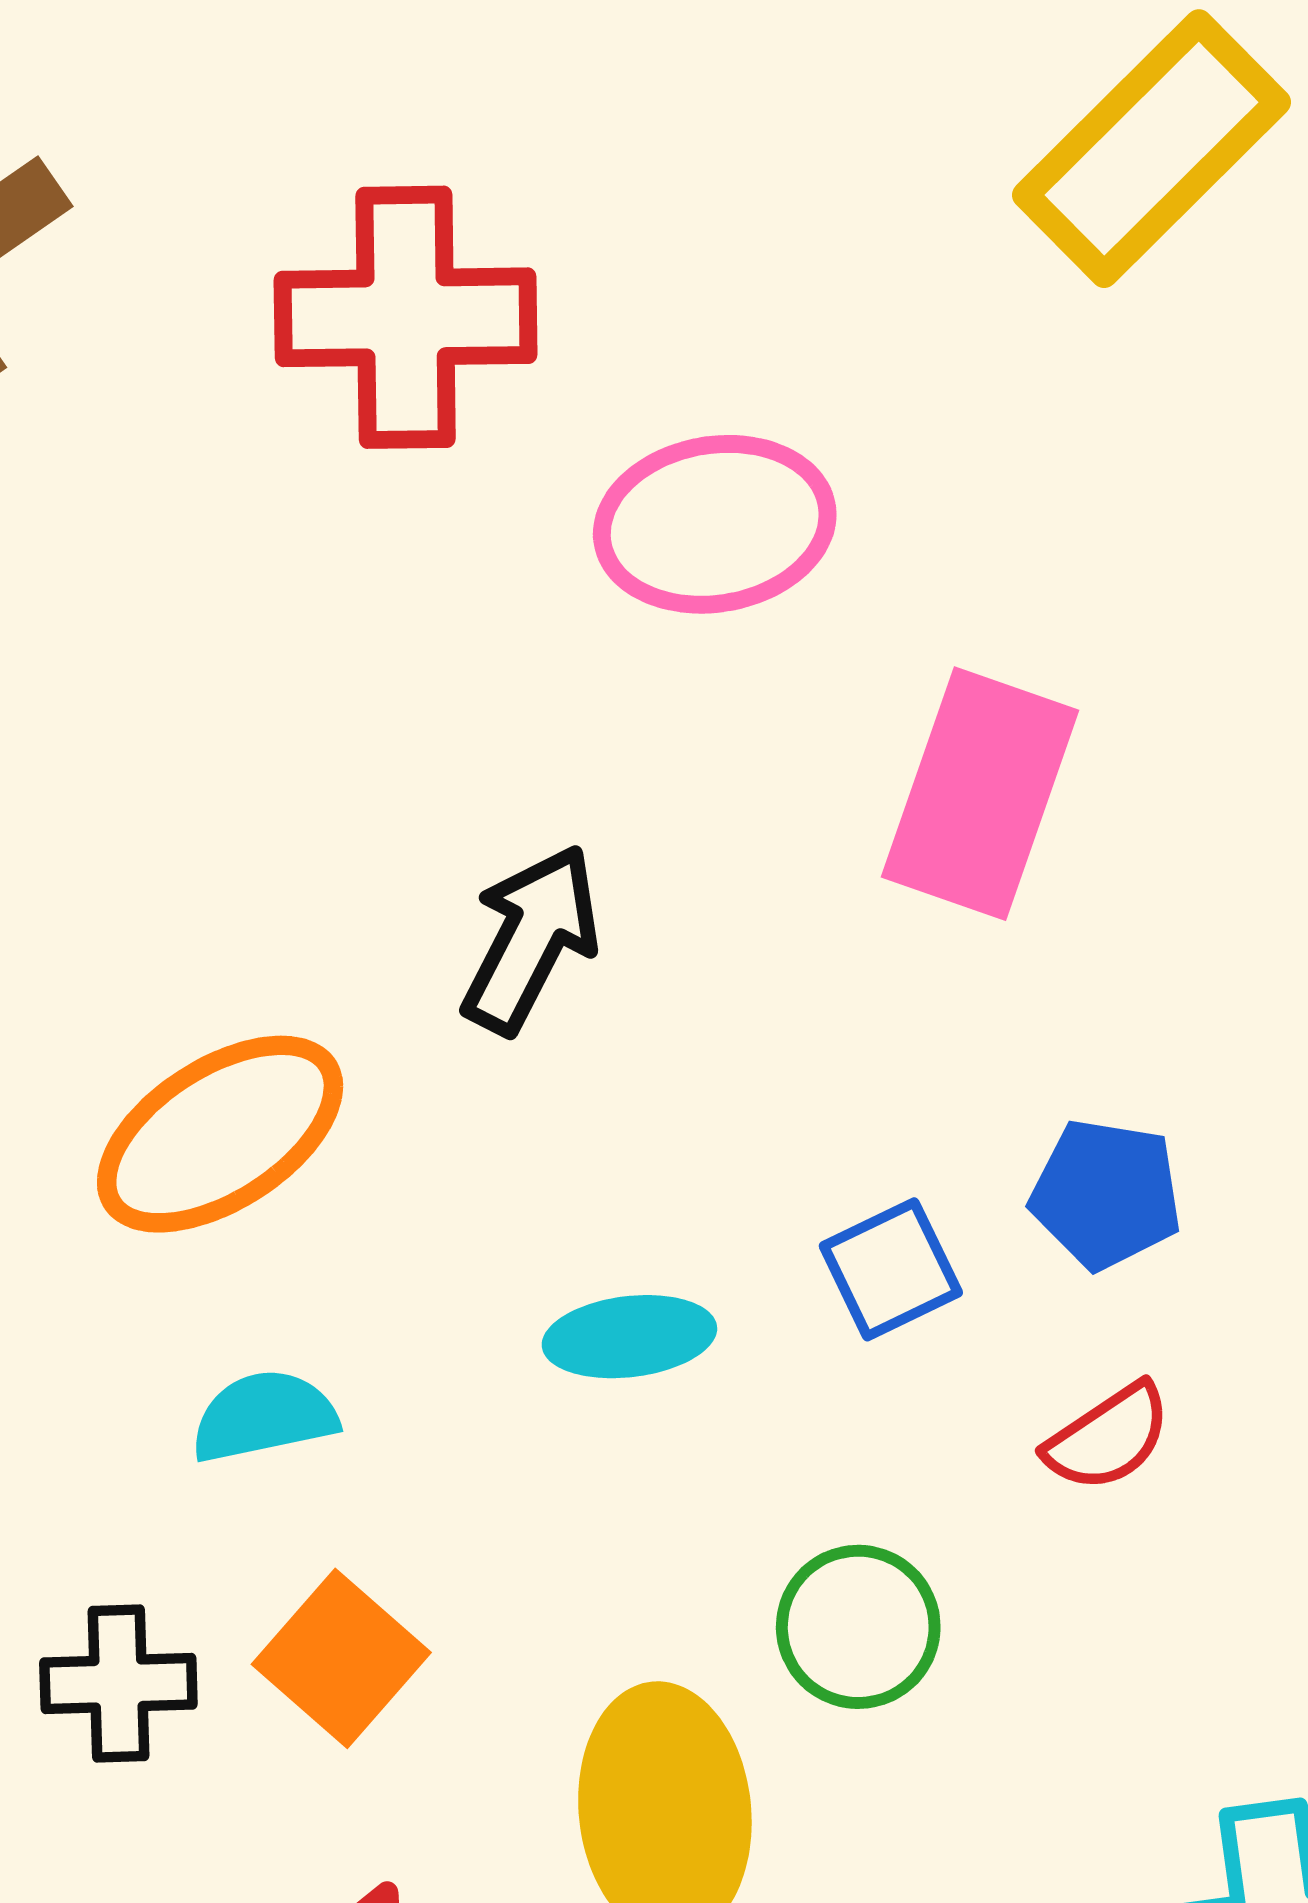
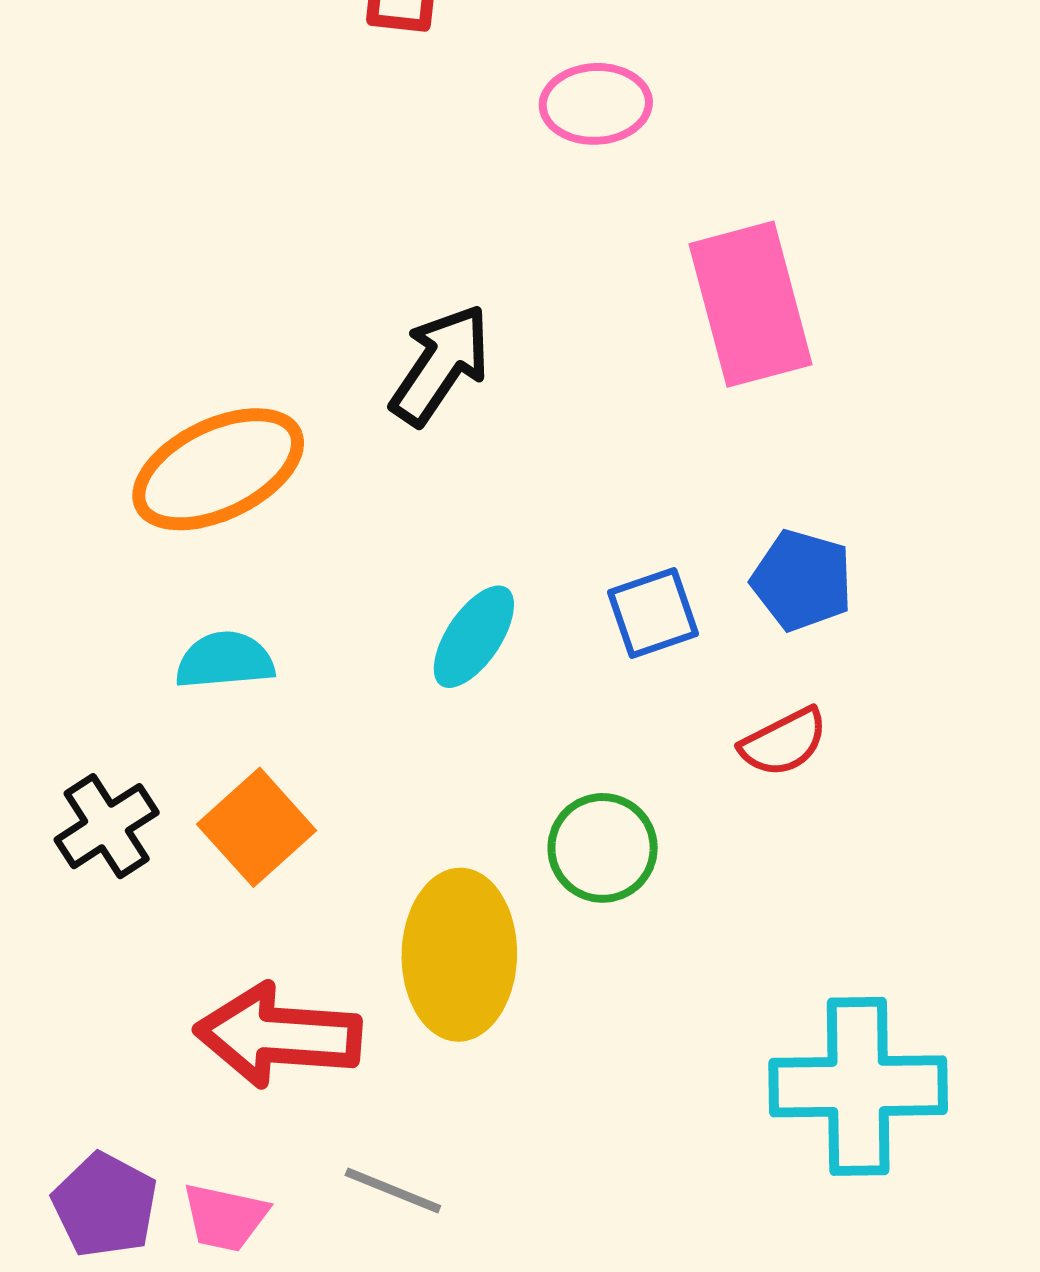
pink ellipse: (715, 524) -> (596, 104), size x0.7
pink rectangle: (980, 794) -> (750, 304), turned -41
cyan ellipse: (629, 1337) -> (474, 637), turned -56
black cross: (118, 1683) -> (107, 826), turned -38

